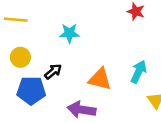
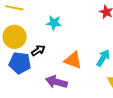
yellow circle: (20, 57) -> (15, 37), size x1.5

